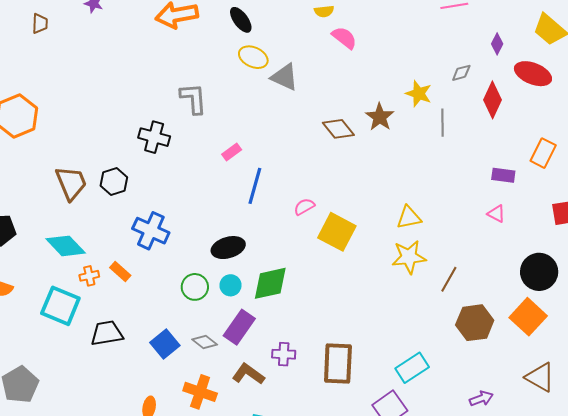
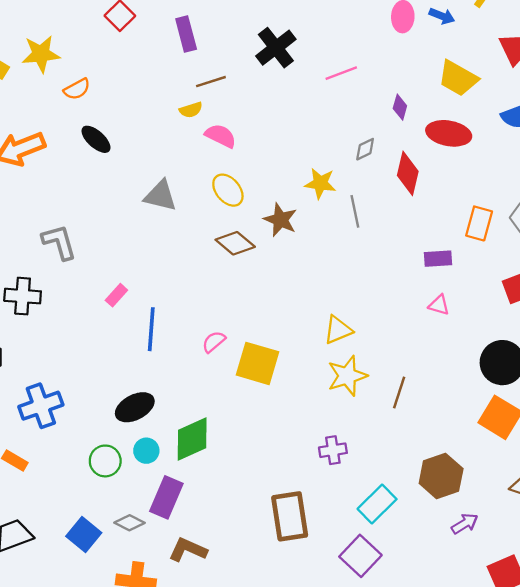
yellow ellipse: (253, 57) -> (228, 190), moved, turned 36
blue cross: (151, 231) -> (41, 406), turned -33
brown hexagon: (475, 323) -> (441, 476), moved
purple cross: (284, 354) -> (333, 450), moved

